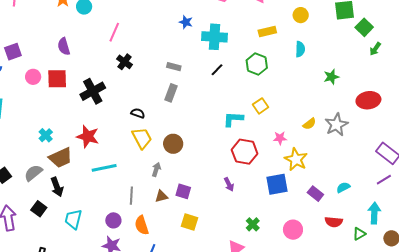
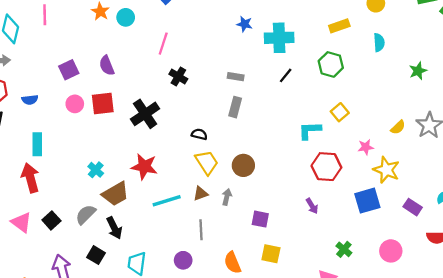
purple square: (13, 52) -> (69, 70), moved
brown triangle: (161, 196) -> (201, 194), moved
orange semicircle: (142, 225) -> (233, 263), moved

